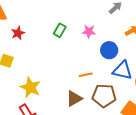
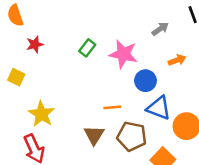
pink star: (89, 31) -> (123, 54), size x1.6
brown triangle: (74, 99) -> (94, 135), turned -36

